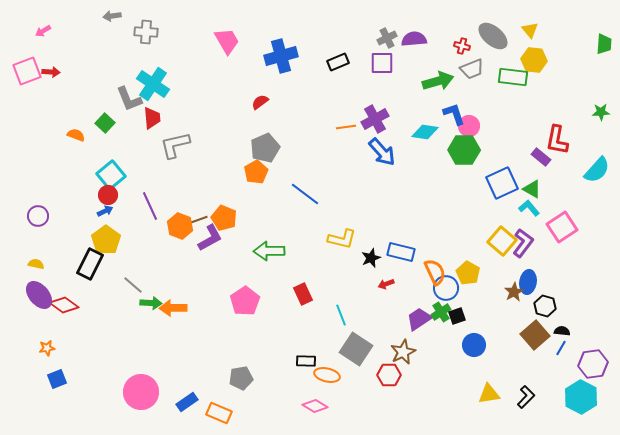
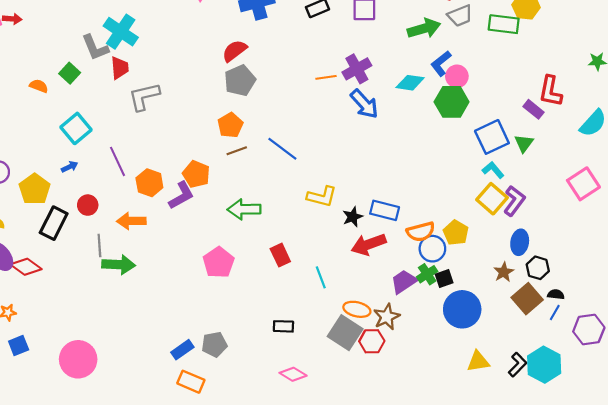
red semicircle: (260, 102) -> (235, 51), size x1.4
blue L-shape: (454, 114) -> (441, 64), turned -110
gray pentagon: (265, 148) -> (240, 81), moved
green triangle: (532, 189) -> (524, 143), turned 36
red circle: (108, 195) -> (88, 205), moved
cyan L-shape: (529, 208) -> (493, 170), moved
brown line: (198, 220) -> (237, 151), moved
pink square: (562, 227) -> (583, 184), moved
yellow pentagon: (106, 240) -> (35, 189), moved
orange semicircle: (435, 272) -> (421, 232), turned 100
red arrow: (386, 284) -> (369, 244), size x2.0
gray line: (133, 285) -> (99, 245), turned 45
brown star: (514, 292) -> (504, 272), moved
green arrow: (151, 303) -> (119, 265), size x1.4
orange arrow: (173, 308) -> (131, 221), moved
blue circle: (474, 345) -> (462, 309), size x1.5
gray square: (356, 349) -> (345, 333), moved
orange ellipse: (327, 375) -> (357, 309), moved
pink circle: (141, 392) -> (78, 359), moved
cyan hexagon: (581, 397) -> (544, 365), moved
blue rectangle: (187, 402) -> (182, 350), moved

